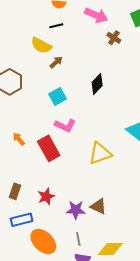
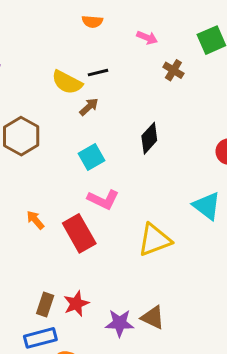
pink arrow: (96, 15) -> (147, 38), size x0.6
black line: (56, 26) -> (98, 73), moved
brown rectangle: (15, 191) -> (45, 304), moved

